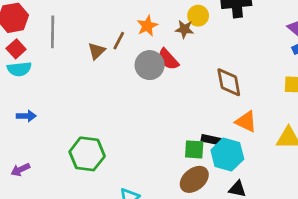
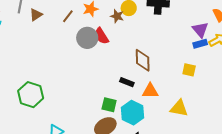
brown triangle: (97, 51) -> (36, 15), moved
orange triangle: (246, 121) -> (150, 91), turned -36
black rectangle: (211, 140) -> (127, 82), moved

